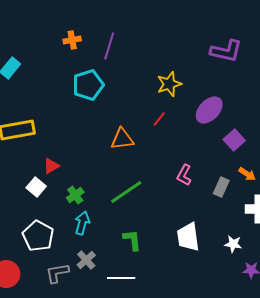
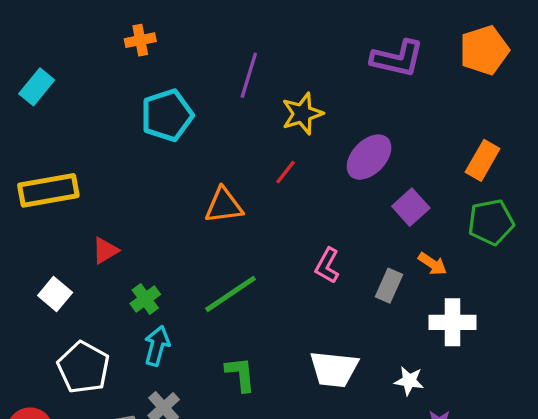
purple line: (109, 46) -> (249, 75), moved
white square: (36, 187) -> (55, 294), moved
white trapezoid: (188, 237) -> (334, 369), turned -76

